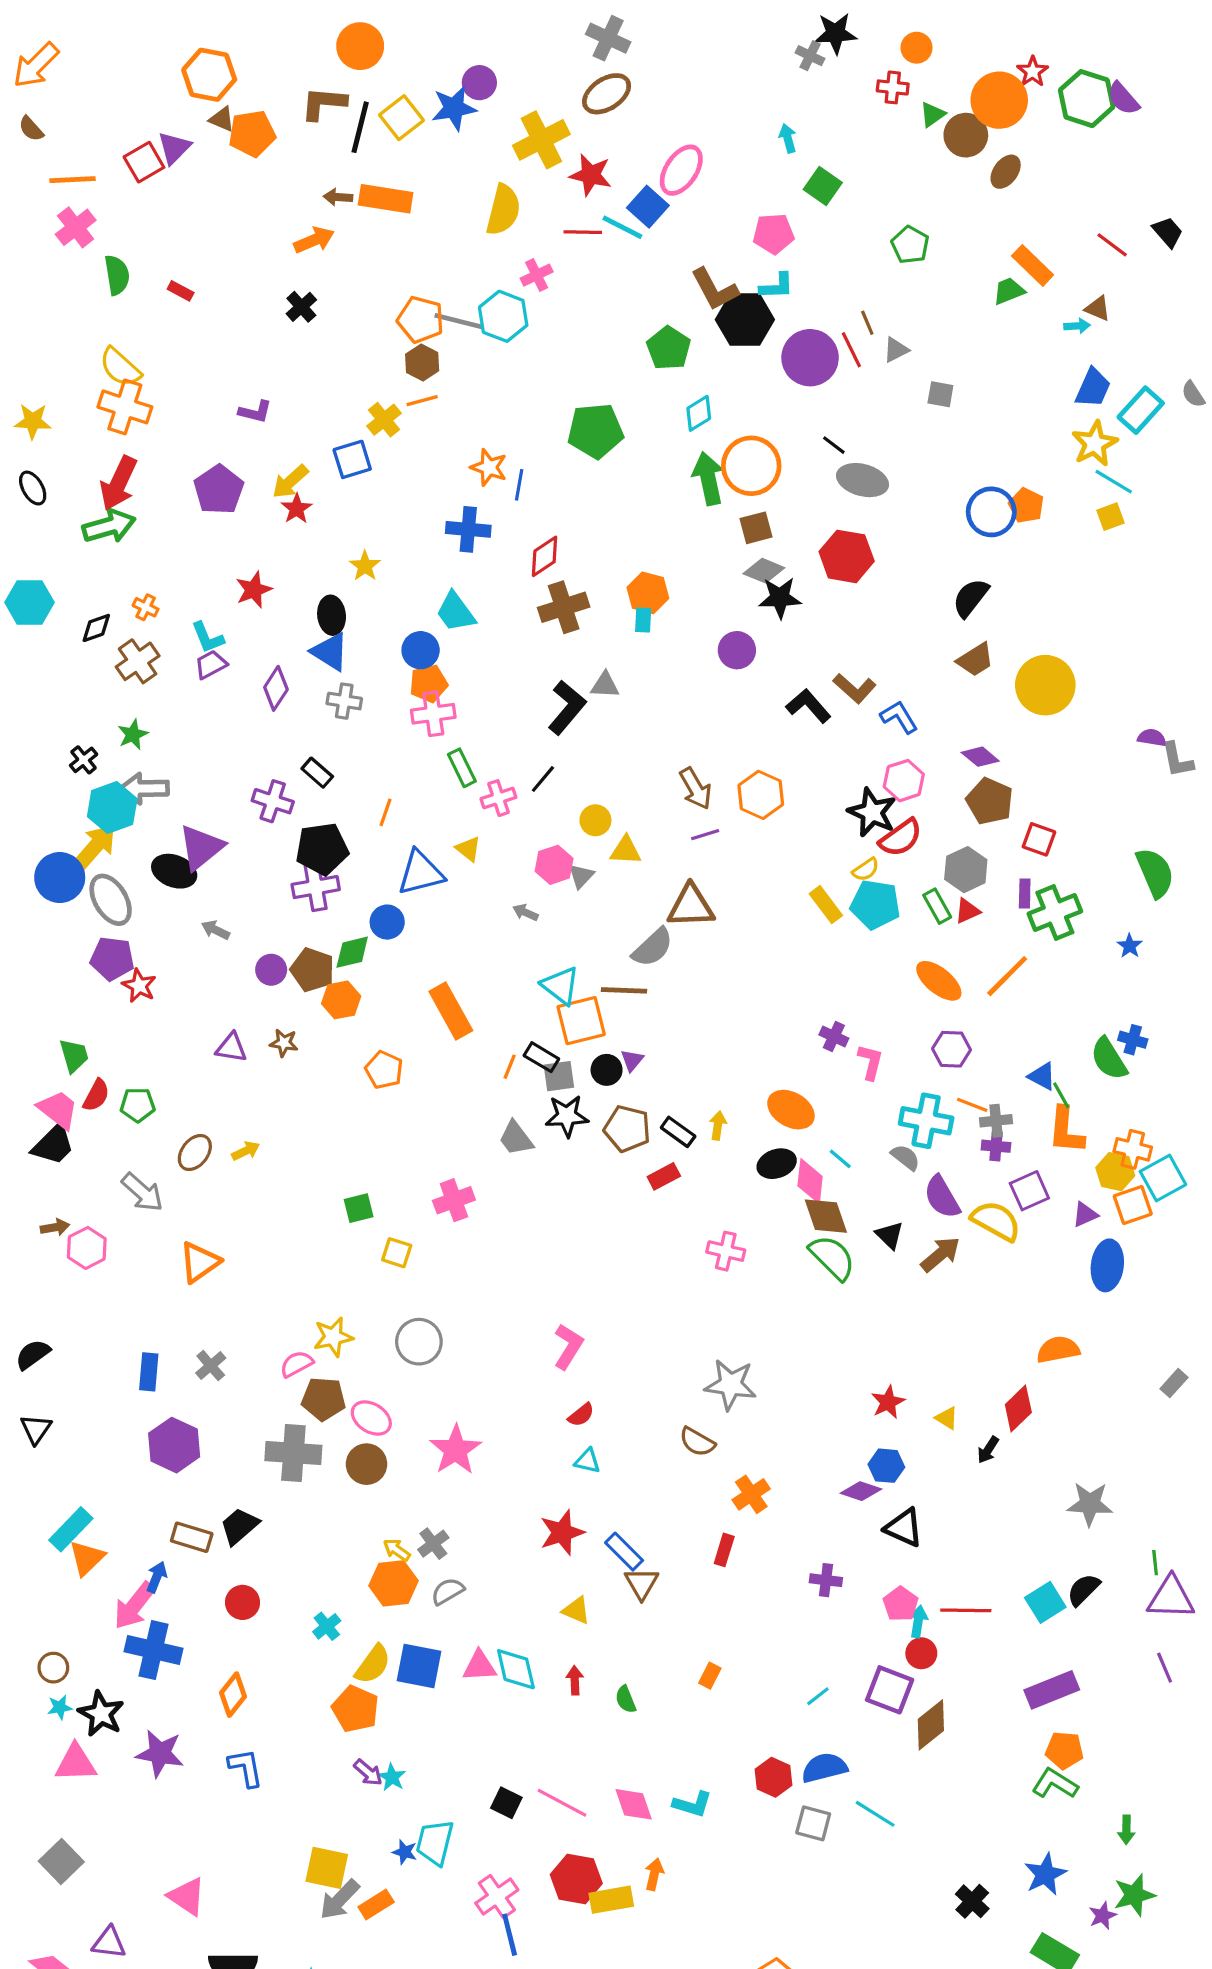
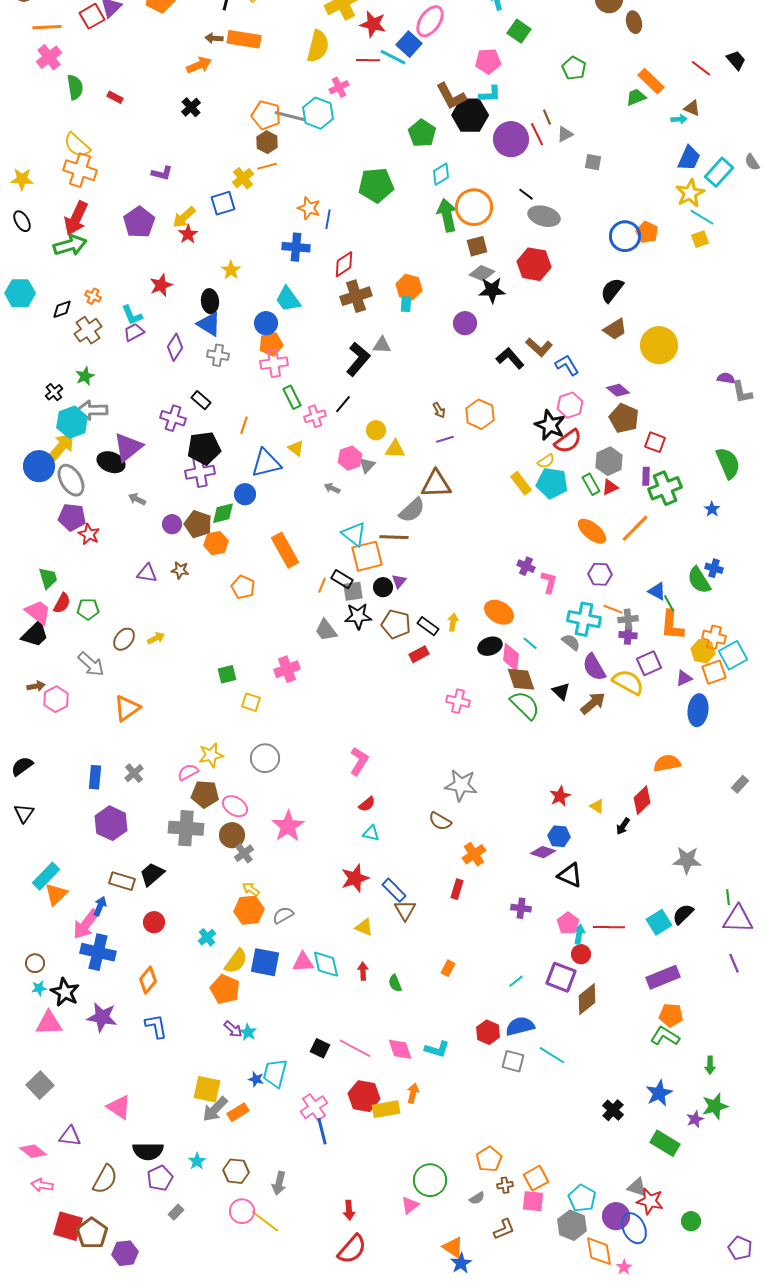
brown ellipse: (1006, 172) -> (634, 22), turned -50
brown arrow: (696, 788) -> (439, 410), size x0.6
gray cross: (433, 1544) -> (244, 853), moved

